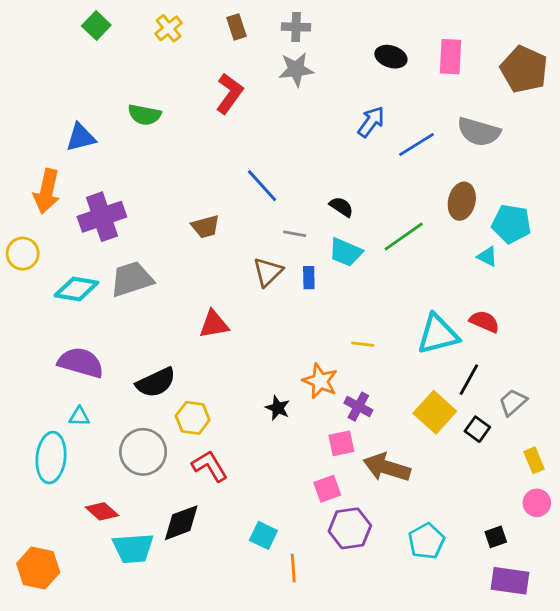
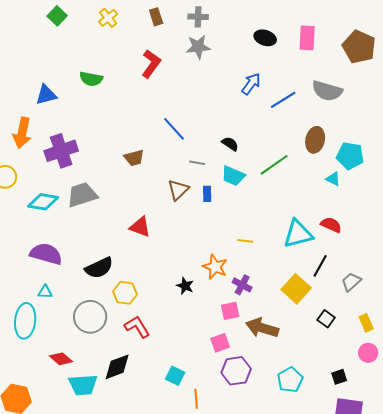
red triangle: (214, 324) -> (140, 227), turned 30
black square: (477, 429) -> (326, 319), moved

